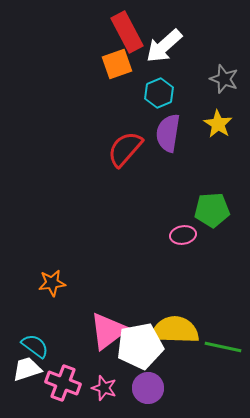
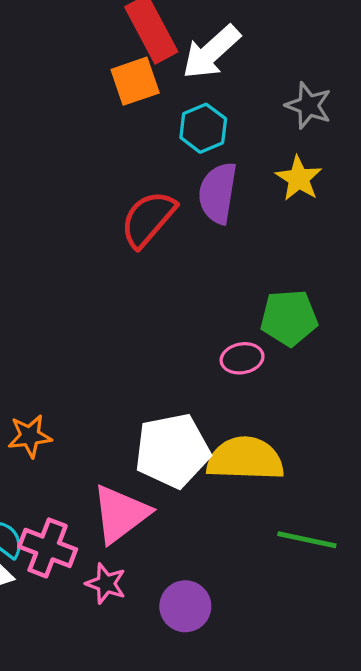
yellow semicircle: (175, 330) -> (245, 459), moved
white pentagon: (140, 346) -> (172, 451), moved
pink cross: (63, 383) -> (48, 548), moved
pink star: (104, 388) -> (106, 584), moved

